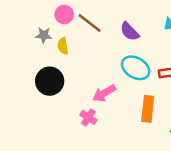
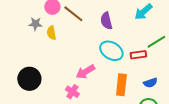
purple semicircle: (130, 31) -> (106, 21), turned 30
black circle: (50, 81) -> (29, 79), moved

